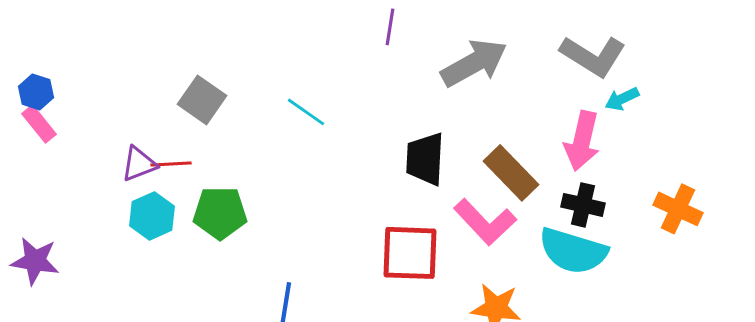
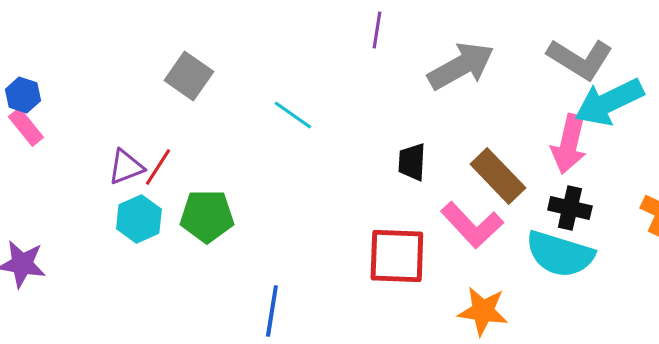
cyan arrow: (622, 99) -> (609, 102), size x2.0
gray square: (202, 100) -> (189, 76), moved
black trapezoid: (425, 159) -> (412, 162), size x0.7
red line: (171, 164) -> (158, 167), turned -54

